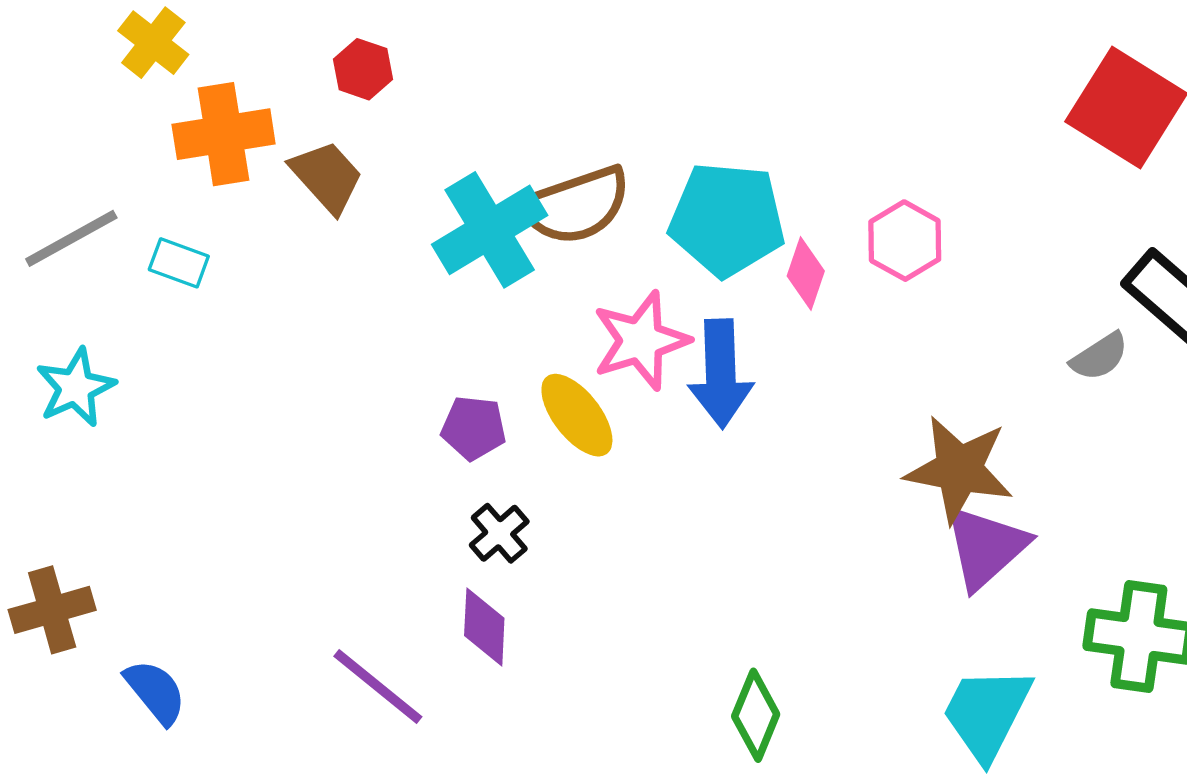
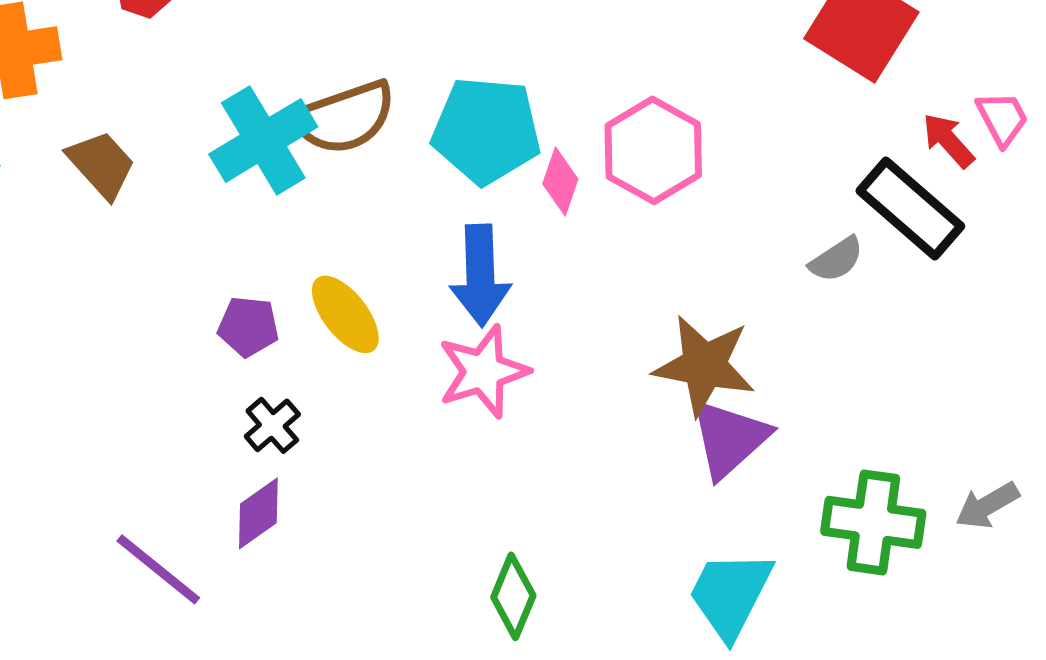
brown trapezoid: (327, 177) -> (101, 164), moved
pink hexagon: (905, 241) -> (653, 150), size x1.4
pink star: (641, 341) -> (483, 371), moved
purple diamond: (484, 627) -> (258, 513), turned 52

